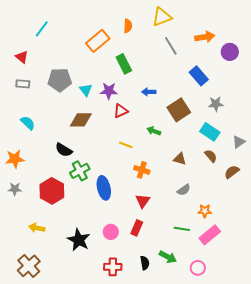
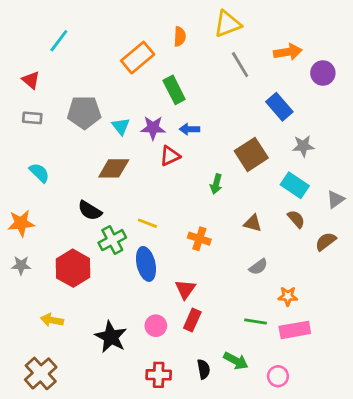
blue arrow: (149, 92) -> (190, 129), moved
green arrow: (154, 131) -> (216, 184), turned -96
yellow line: (126, 145) -> (147, 223), moved
red triangle: (143, 201) -> (185, 289), moved
pink rectangle: (210, 235) -> (295, 330), turned 30

